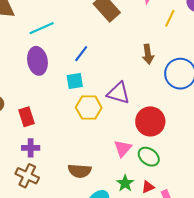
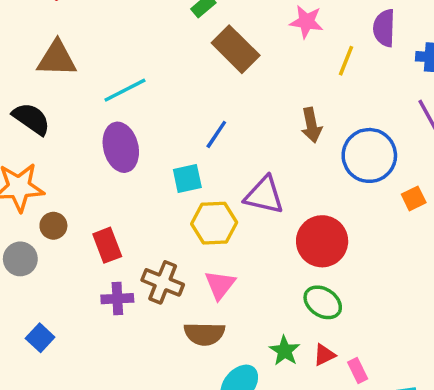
blue line: (81, 54) -> (216, 134), moved
pink triangle: (123, 148) -> (220, 285), moved
brown cross: (27, 176) -> (163, 282), moved

